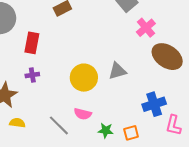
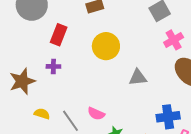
yellow circle: (84, 78) -> (106, 46), moved
yellow semicircle: (17, 123) -> (42, 114), moved

